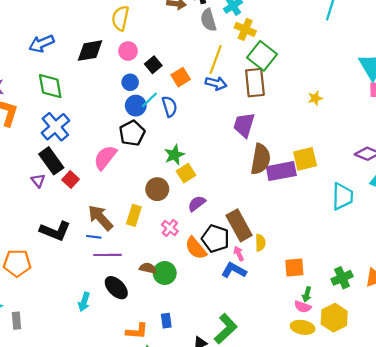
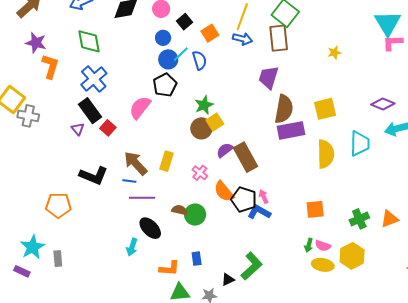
purple rectangle: (281, 171) -> (291, 130), moved
brown circle: (157, 189) -> (201, 128), moved
brown rectangle: (239, 225) -> (246, 157), moved
black pentagon: (215, 239) -> (244, 200), moved
yellow semicircle: (260, 243) -> (326, 154), moved, size x1.8
green arrow: (307, 294) -> (309, 245), moved
cyan arrow: (84, 302) -> (132, 247), moved

